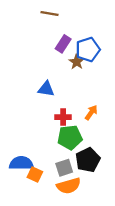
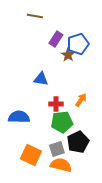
brown line: (50, 13) -> (35, 16), moved
blue semicircle: (21, 163) -> (19, 117), moved
orange square: (35, 174) -> (31, 155), size x1.5
orange semicircle: (69, 186) -> (61, 165), turned -150

